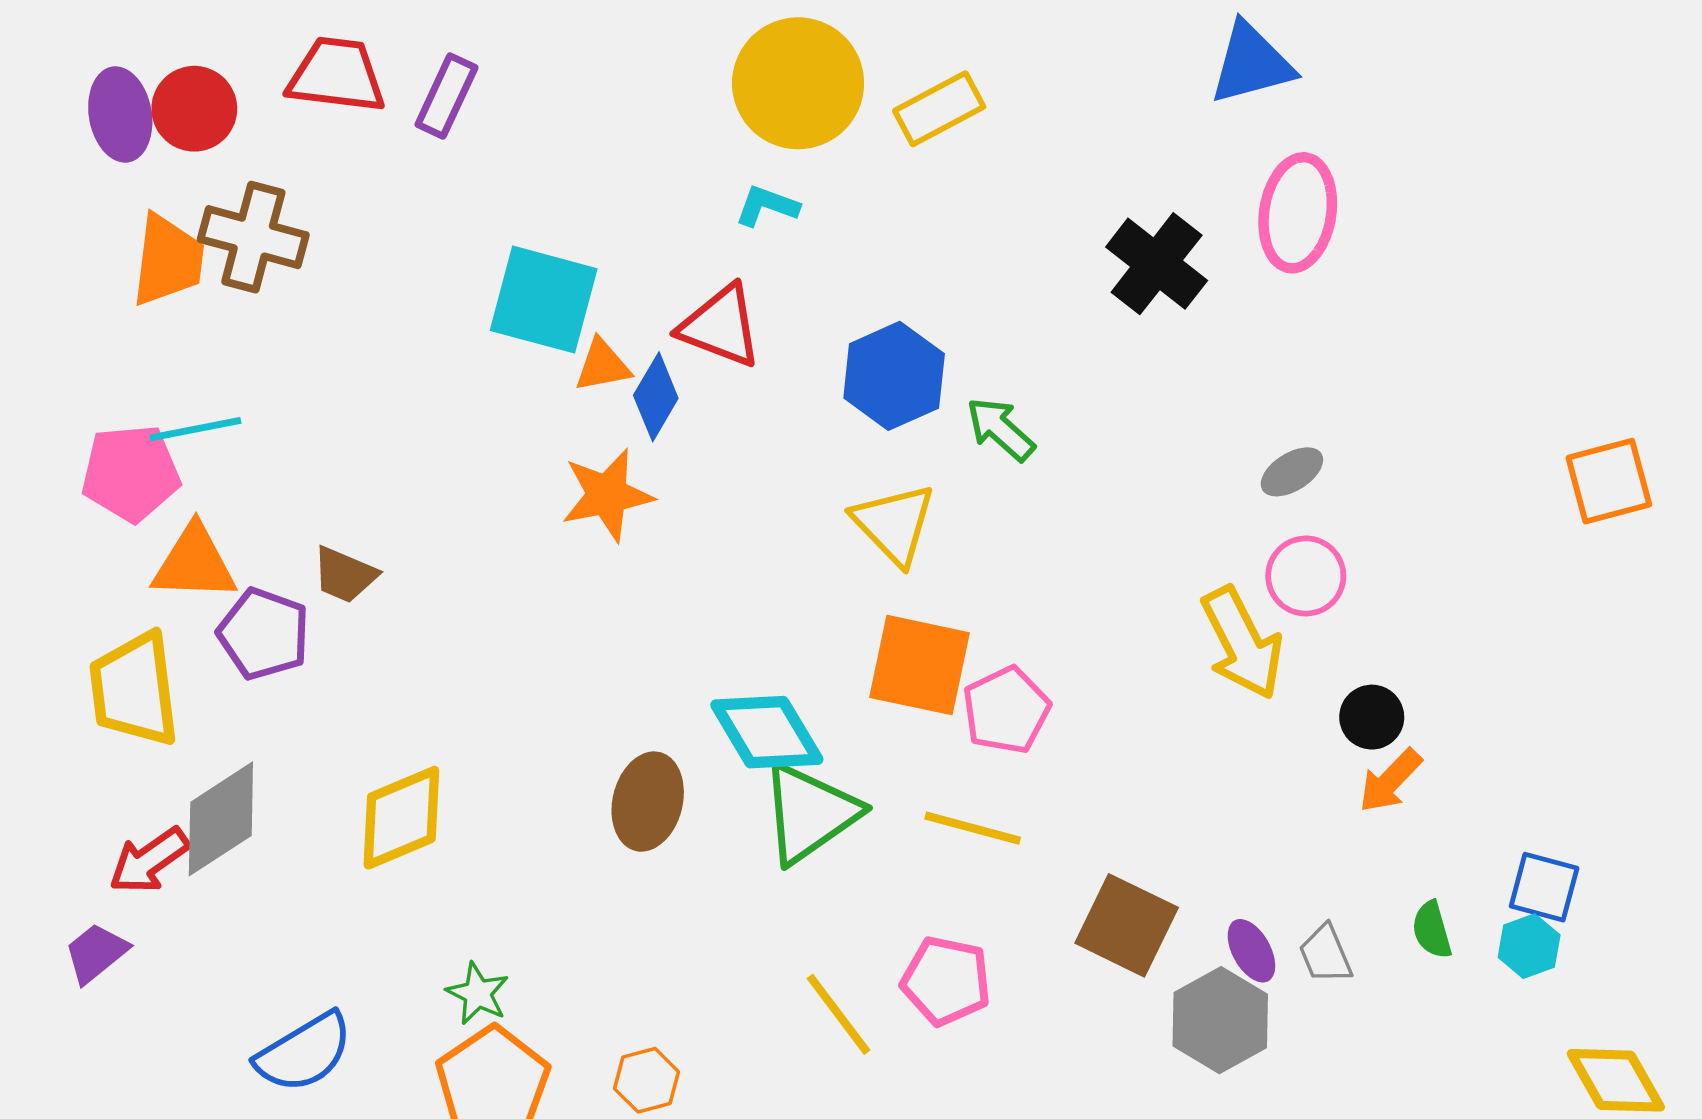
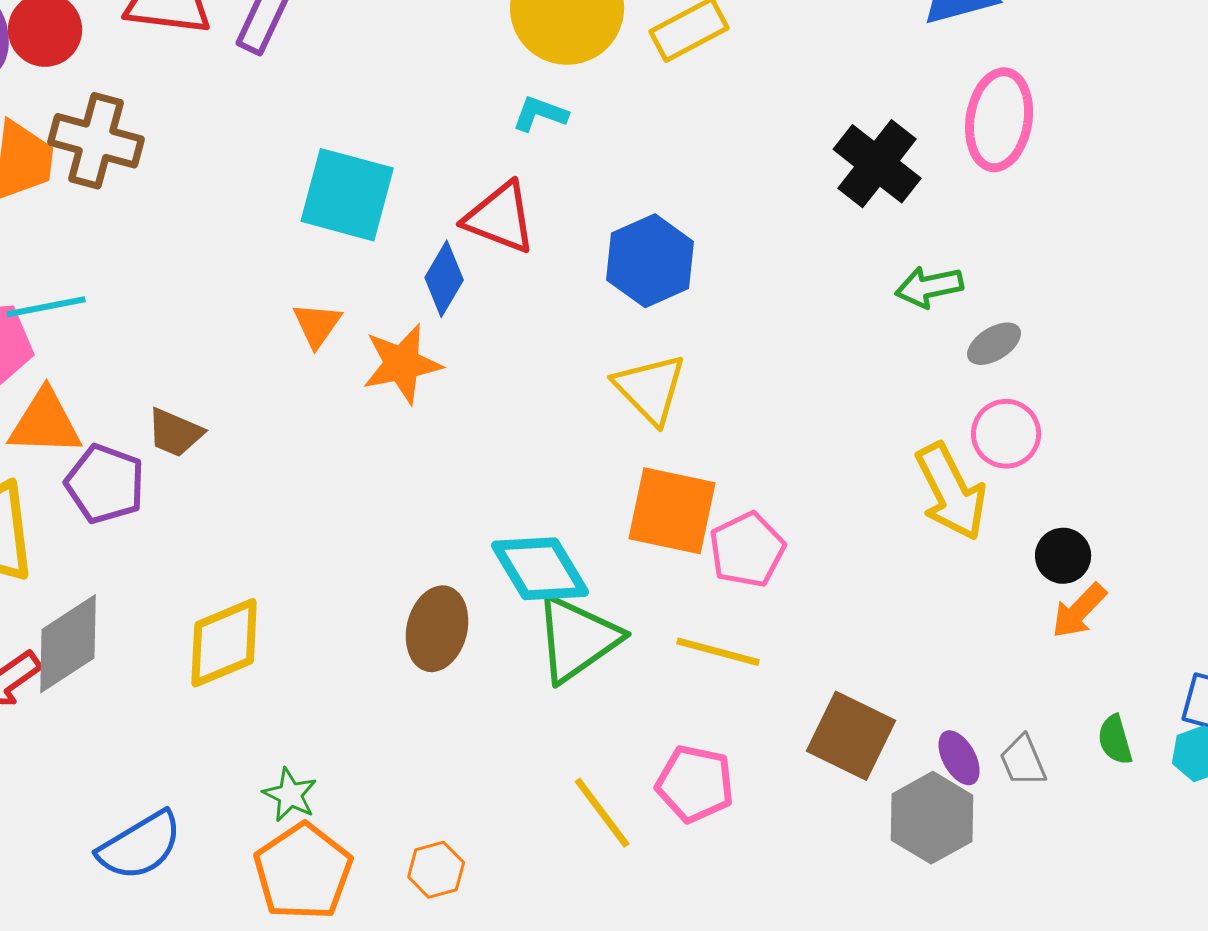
orange triangle: (603, 365) -> (317, 325), moved, turned -44
green arrow: (1000, 429) -> (929, 287), moved, turned -54

